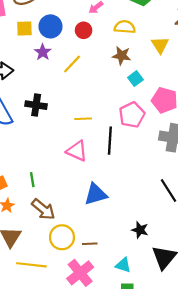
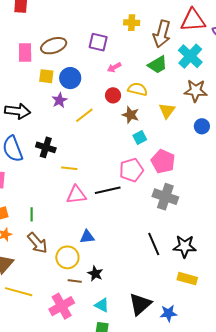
red circle: (84, 30) -> (113, 95), moved
yellow line: (83, 119) -> (69, 168), moved
black line: (110, 141) -> (108, 190), turned 65
pink triangle: (77, 151) -> (76, 195), turned -40
blue triangle: (96, 194) -> (87, 237), size x0.7
black star: (140, 230) -> (95, 274), moved
yellow circle: (62, 237) -> (67, 257), moved

